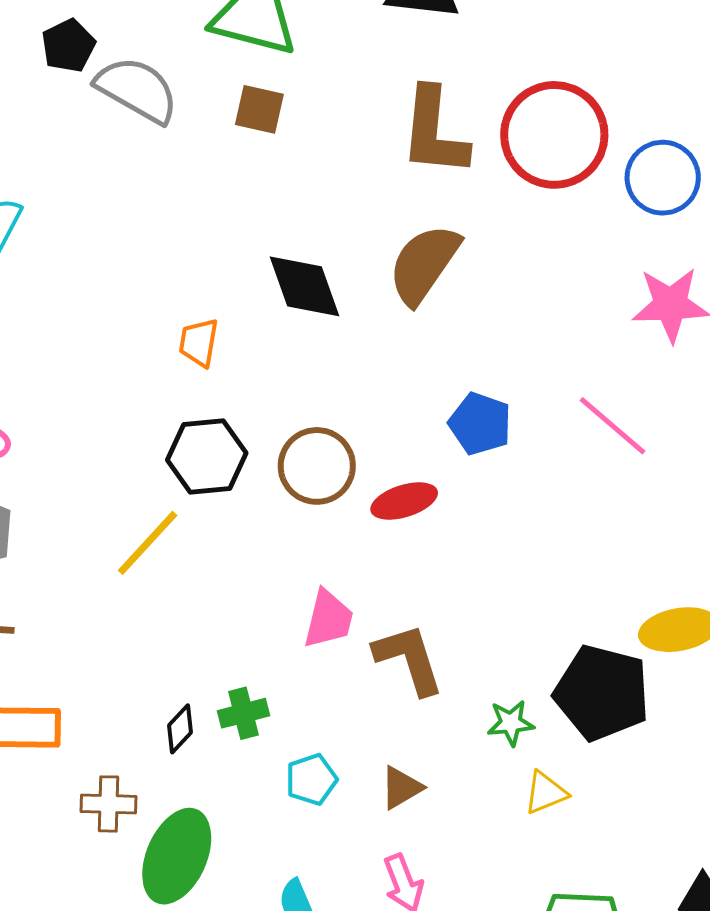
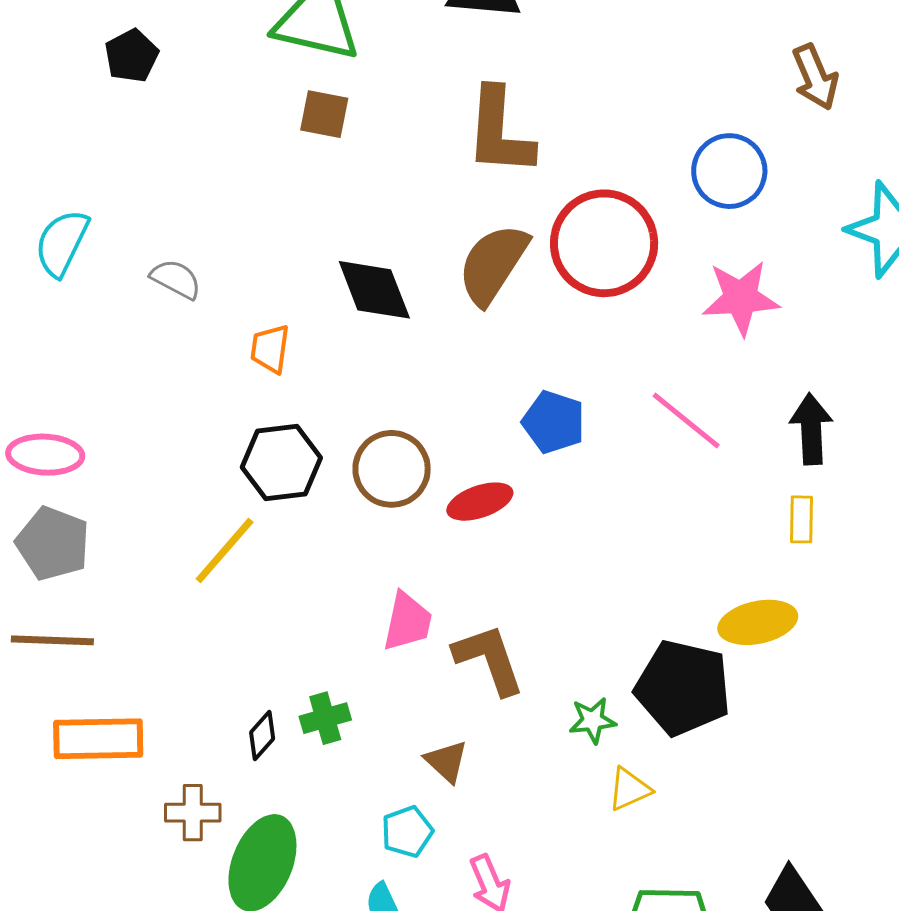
gray semicircle: (137, 90) -> (176, 279), moved, size x0.6
red circle: (554, 135) -> (604, 243), moved
cyan pentagon: (311, 779) -> (407, 832), moved
brown triangle: (401, 788) -> (446, 761), moved, turned -45

